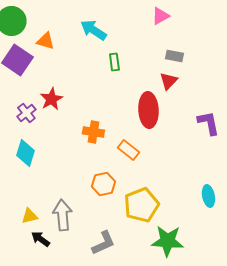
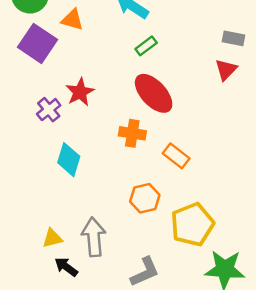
green rectangle: (114, 62) -> (146, 46), moved, turned 60
red ellipse: (148, 110) -> (154, 93), moved, turned -40
cyan diamond: (25, 153) -> (69, 160), moved

